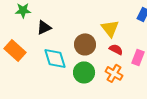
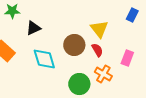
red semicircle: (116, 49) -> (97, 50), moved, turned 32
green circle: (84, 72) -> (79, 84), moved

